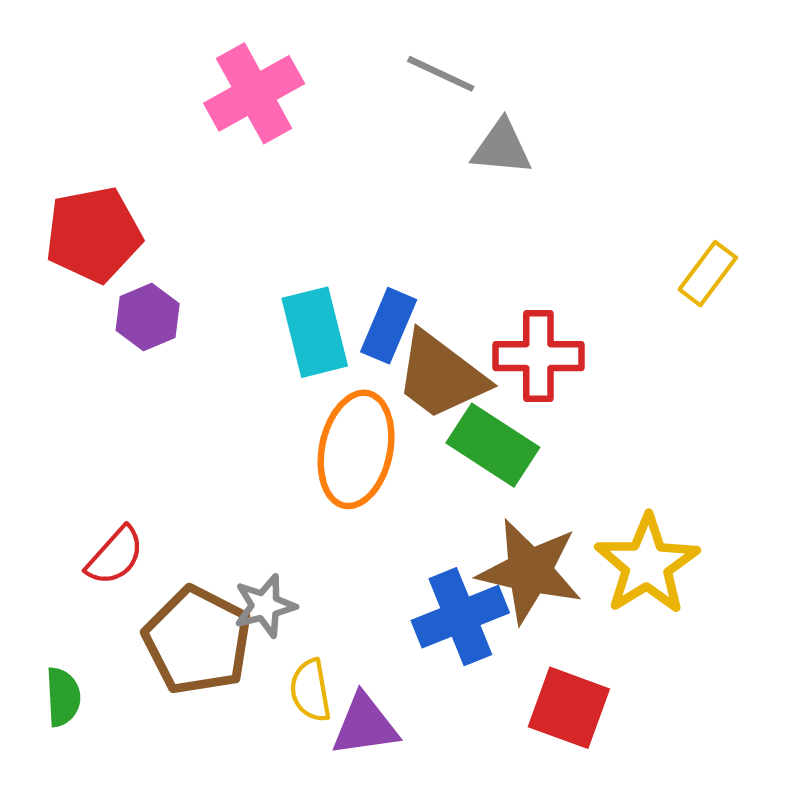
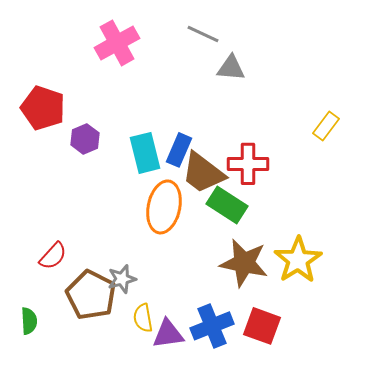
red pentagon: (93, 234) -> (43, 108), turned 30
purple hexagon: (148, 317) -> (85, 139), moved
blue cross: (460, 617) -> (212, 326), moved

